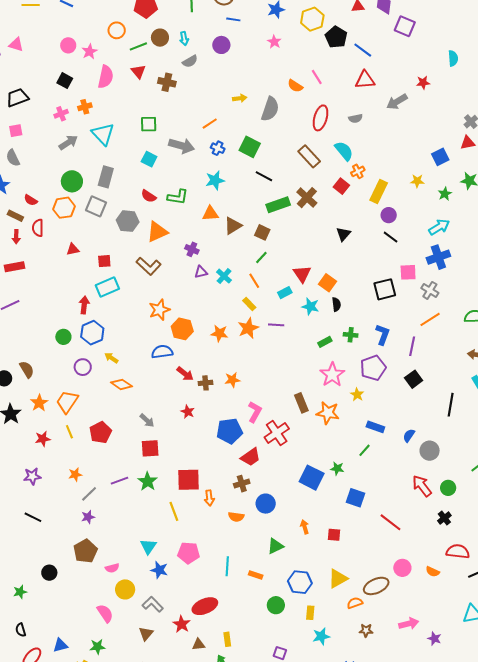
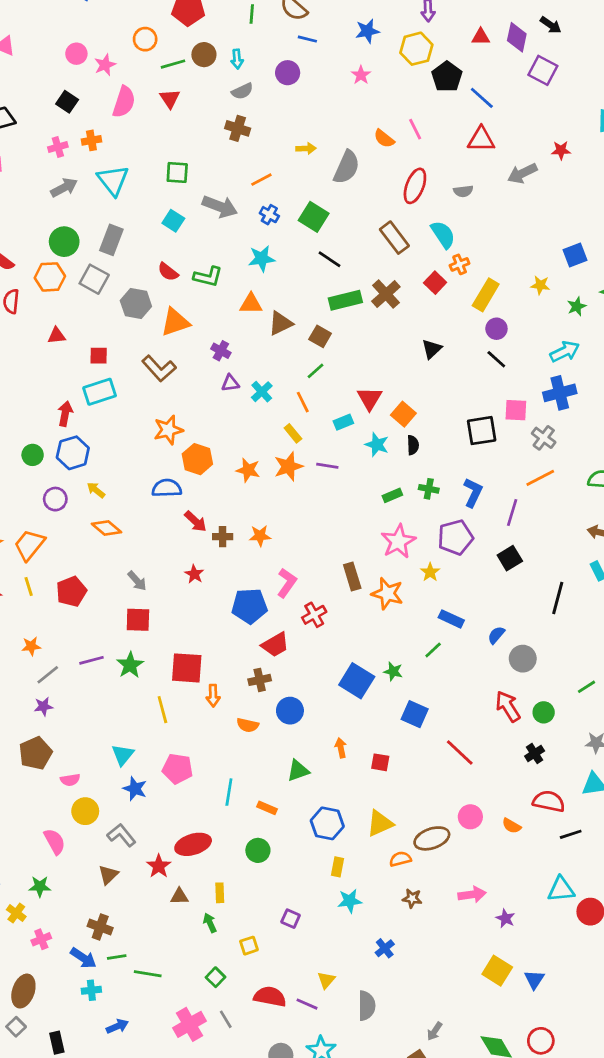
brown cross: (167, 82) -> (238, 128), moved
red cross: (277, 433) -> (314, 615), size x0.7
green circle: (276, 605) -> (258, 850), moved

